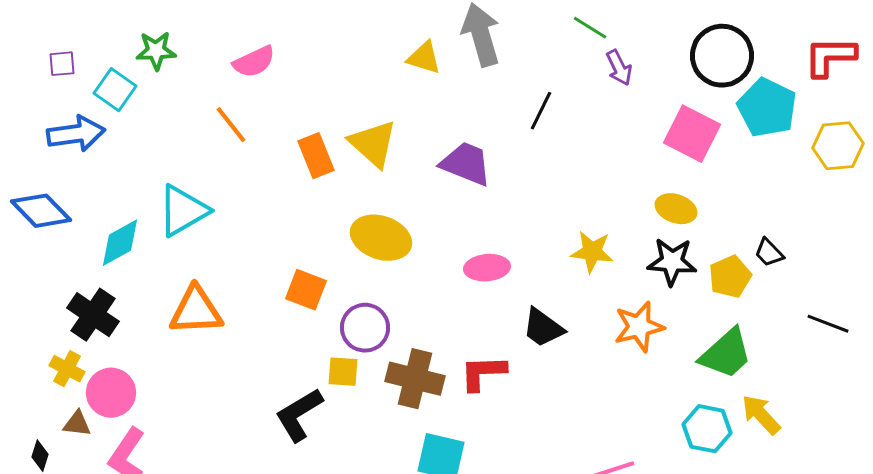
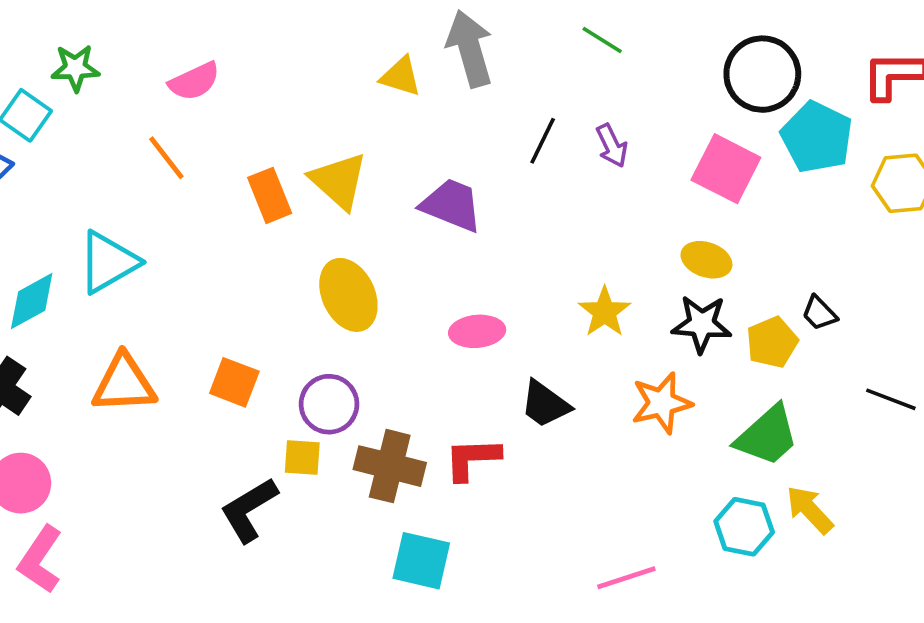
purple arrow: (619, 68) -> (612, 146), moved
yellow ellipse: (381, 238) -> (348, 295), turned 46
yellow star: (592, 252) -> (605, 312), turned 30
orange square: (306, 290) -> (234, 382), moved

